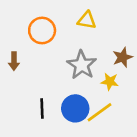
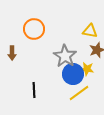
yellow triangle: (87, 20) -> (90, 31), moved
blue circle: (75, 108) -> (73, 74), moved

